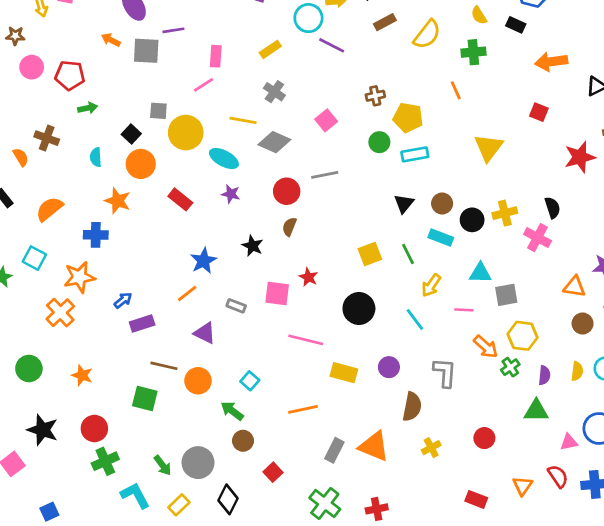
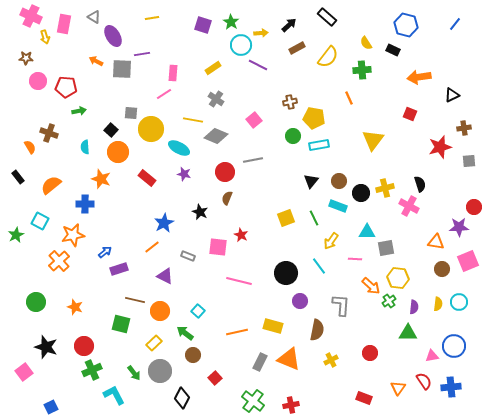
black circle: (359, 309) -> (286, 273), moved
yellow rectangle: (344, 373) -> (273, 326), moved
yellow rectangle: (179, 505) -> (154, 343), moved

